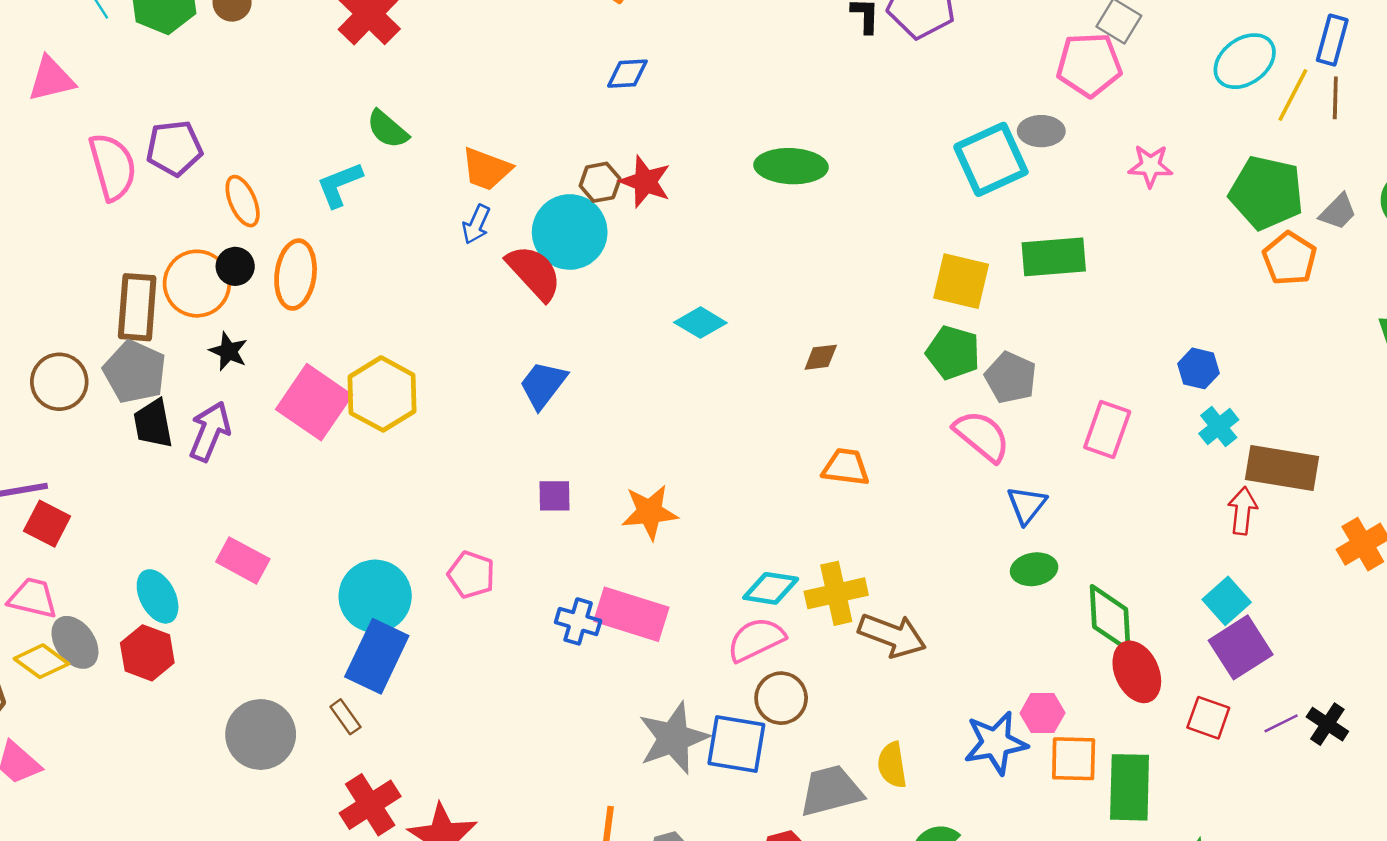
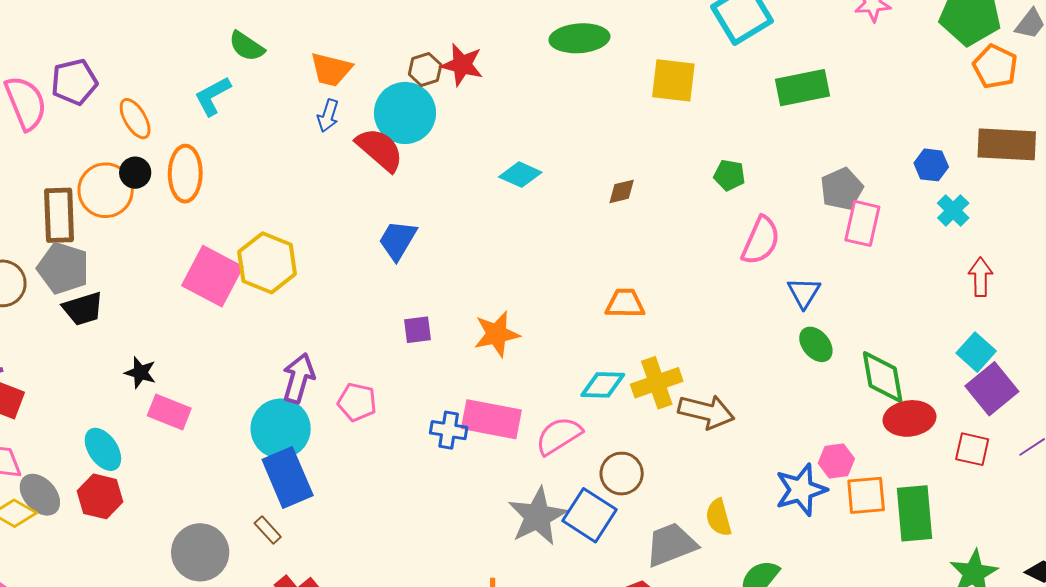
yellow square: (961, 281) -> (673, 80), moved
black star: (228, 351) -> (140, 373), moved
green pentagon: (953, 353) -> (729, 175), size x0.7
gray pentagon: (1011, 378) -> (842, 189), moved, turned 30
black trapezoid: (153, 424) -> (83, 309), turned -90
purple arrow: (210, 431) -> (299, 378), moved
pink semicircle: (982, 436) -> (761, 241), turned 81
orange trapezoid: (846, 467) -> (625, 303), moved
brown rectangle: (1282, 468) -> (1007, 144), moved
green ellipse: (1034, 569) -> (816, 344), turned 66
pink semicircle: (756, 640) -> (559, 436), moved
blue rectangle: (377, 656) -> (288, 478), turned -42
red ellipse: (1137, 672) -> (909, 418), turned -66
blue square: (736, 744) -> (589, 515), turned 30

